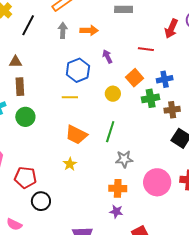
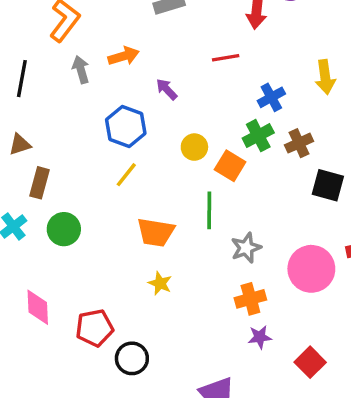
orange square: (134, 78) -> (230, 166), moved
brown rectangle: (20, 87) -> (40, 183), turned 36
yellow line: (70, 97) -> (126, 175), turned -35

